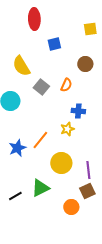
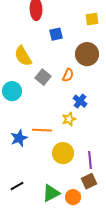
brown circle: (85, 64) -> (87, 54), size x1.5
blue cross: (78, 111) -> (80, 101), turned 32
orange line: (40, 140) -> (42, 130), turned 54
green triangle: (40, 188) -> (51, 193), moved

